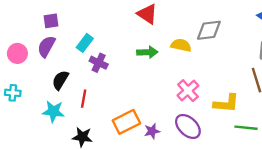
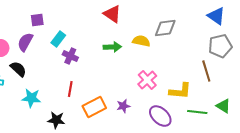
purple square: (51, 21) -> (37, 20), moved
black semicircle: (60, 80) -> (18, 69), moved, turned 102
red line: (84, 99) -> (70, 89), moved
purple ellipse: (188, 126) -> (160, 116), moved
purple star: (152, 131) -> (123, 106), moved

